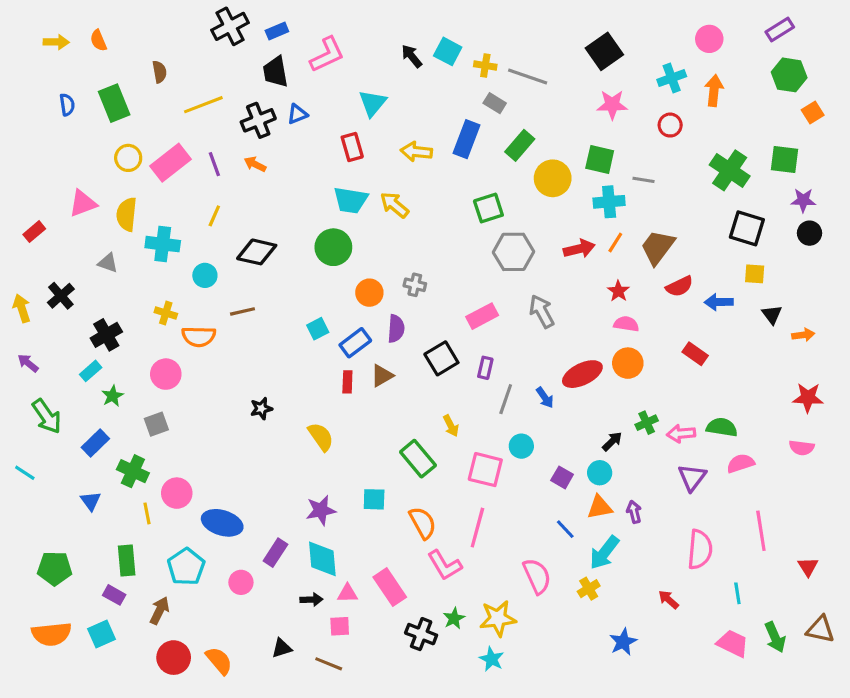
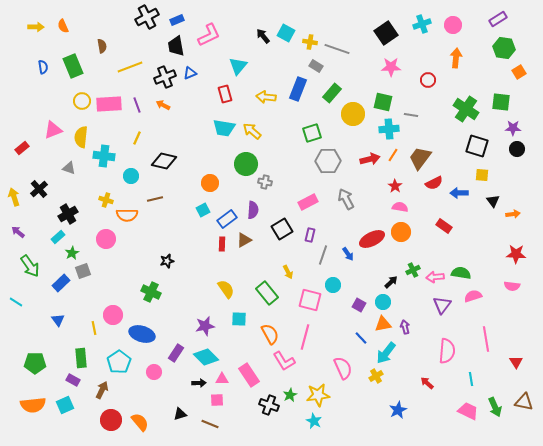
cyan cross: (672, 78) -> (422, 24), moved
pink rectangle: (170, 163) -> (109, 104), turned 35
green circle: (333, 247) -> (246, 164), moved
orange circle: (369, 293) -> (210, 183), moved
gray square: (156, 424) -> (83, 271), moved
yellow semicircle: (321, 437) -> (226, 289), moved
green cross: (133, 471) -> (151, 292), moved
cyan diamond: (322, 559) -> (206, 357), turned -40

